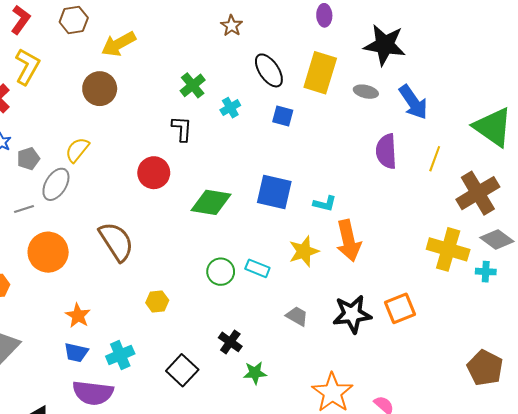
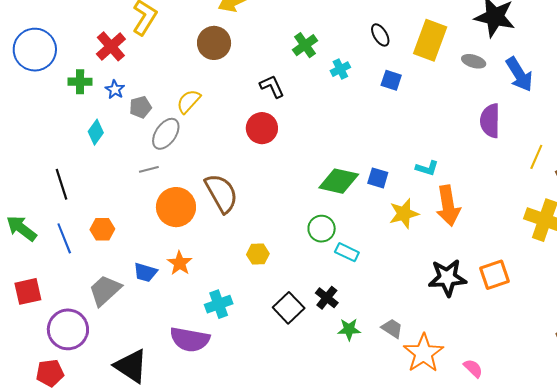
black ellipse: (269, 70) -> (380, 35), size x0.7
black L-shape: (182, 129) -> (272, 86), moved, turned -32
yellow line: (435, 159) -> (536, 157), moved
blue square: (274, 192) -> (378, 178), moved, size x0.6
green diamond: (211, 202) -> (339, 181), moved
gray line: (24, 209) -> (149, 169), moved
orange circle: (48, 252) -> (176, 207), moved
cyan rectangle: (257, 268) -> (347, 252), moved
gray trapezoid: (297, 316) -> (392, 328), moved
blue trapezoid: (76, 352) -> (145, 272), moved
black square: (182, 370) -> (289, 308), moved

